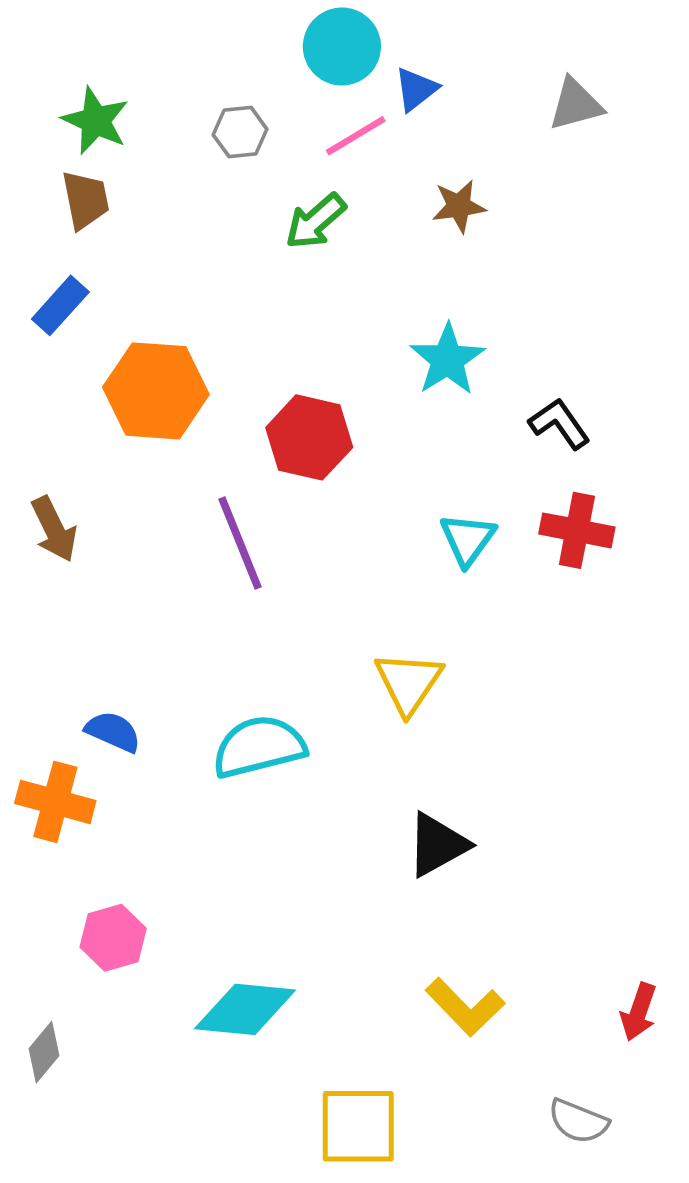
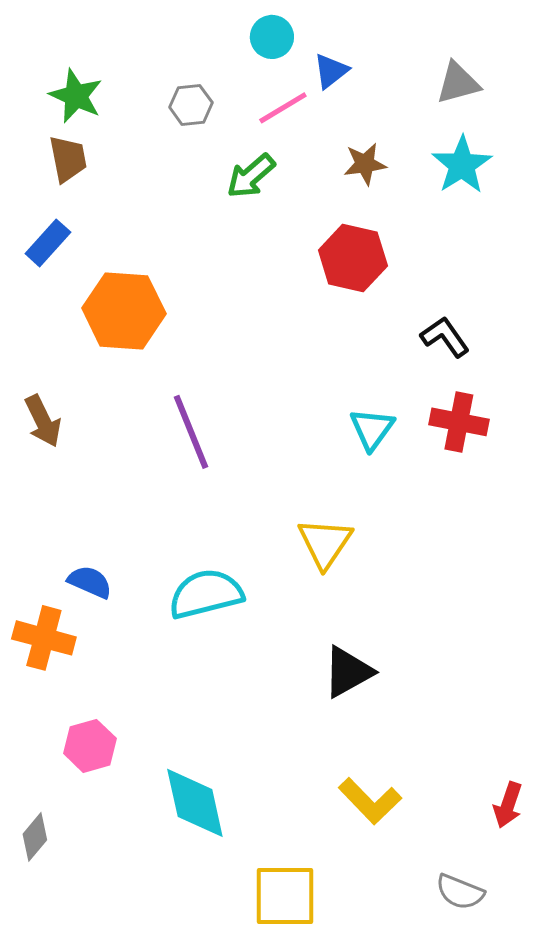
cyan circle: (342, 47) -> (272, 37), size x0.7
cyan star: (447, 360) -> (462, 165), moved
red hexagon: (309, 437) -> (353, 258), moved
cyan diamond: (245, 1009) -> (195, 803), turned 72

